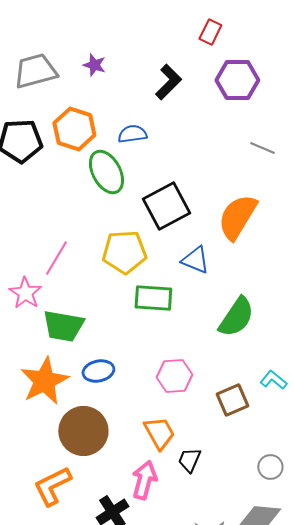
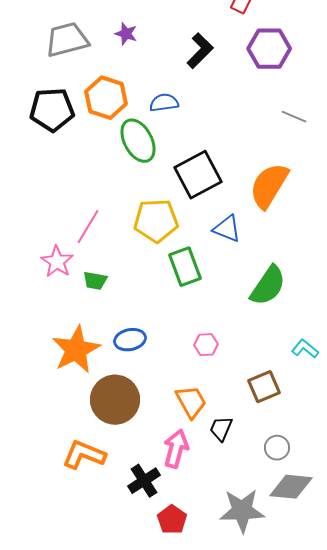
green rectangle: (153, 298) -> (185, 267), turned 66
green trapezoid: (63, 326) -> (95, 281), moved, size x0.6
pink hexagon: (174, 376) -> (206, 345), size x0.7
brown square: (232, 400) -> (264, 387), moved
gray circle: (270, 467) -> (277, 448), moved
orange L-shape: (52, 486) -> (84, 455), turned 48

